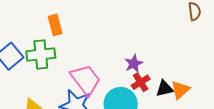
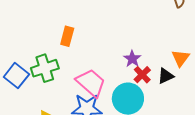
orange rectangle: (55, 25) -> (67, 36), moved, turned 42
orange triangle: (180, 90) -> (181, 58), moved

